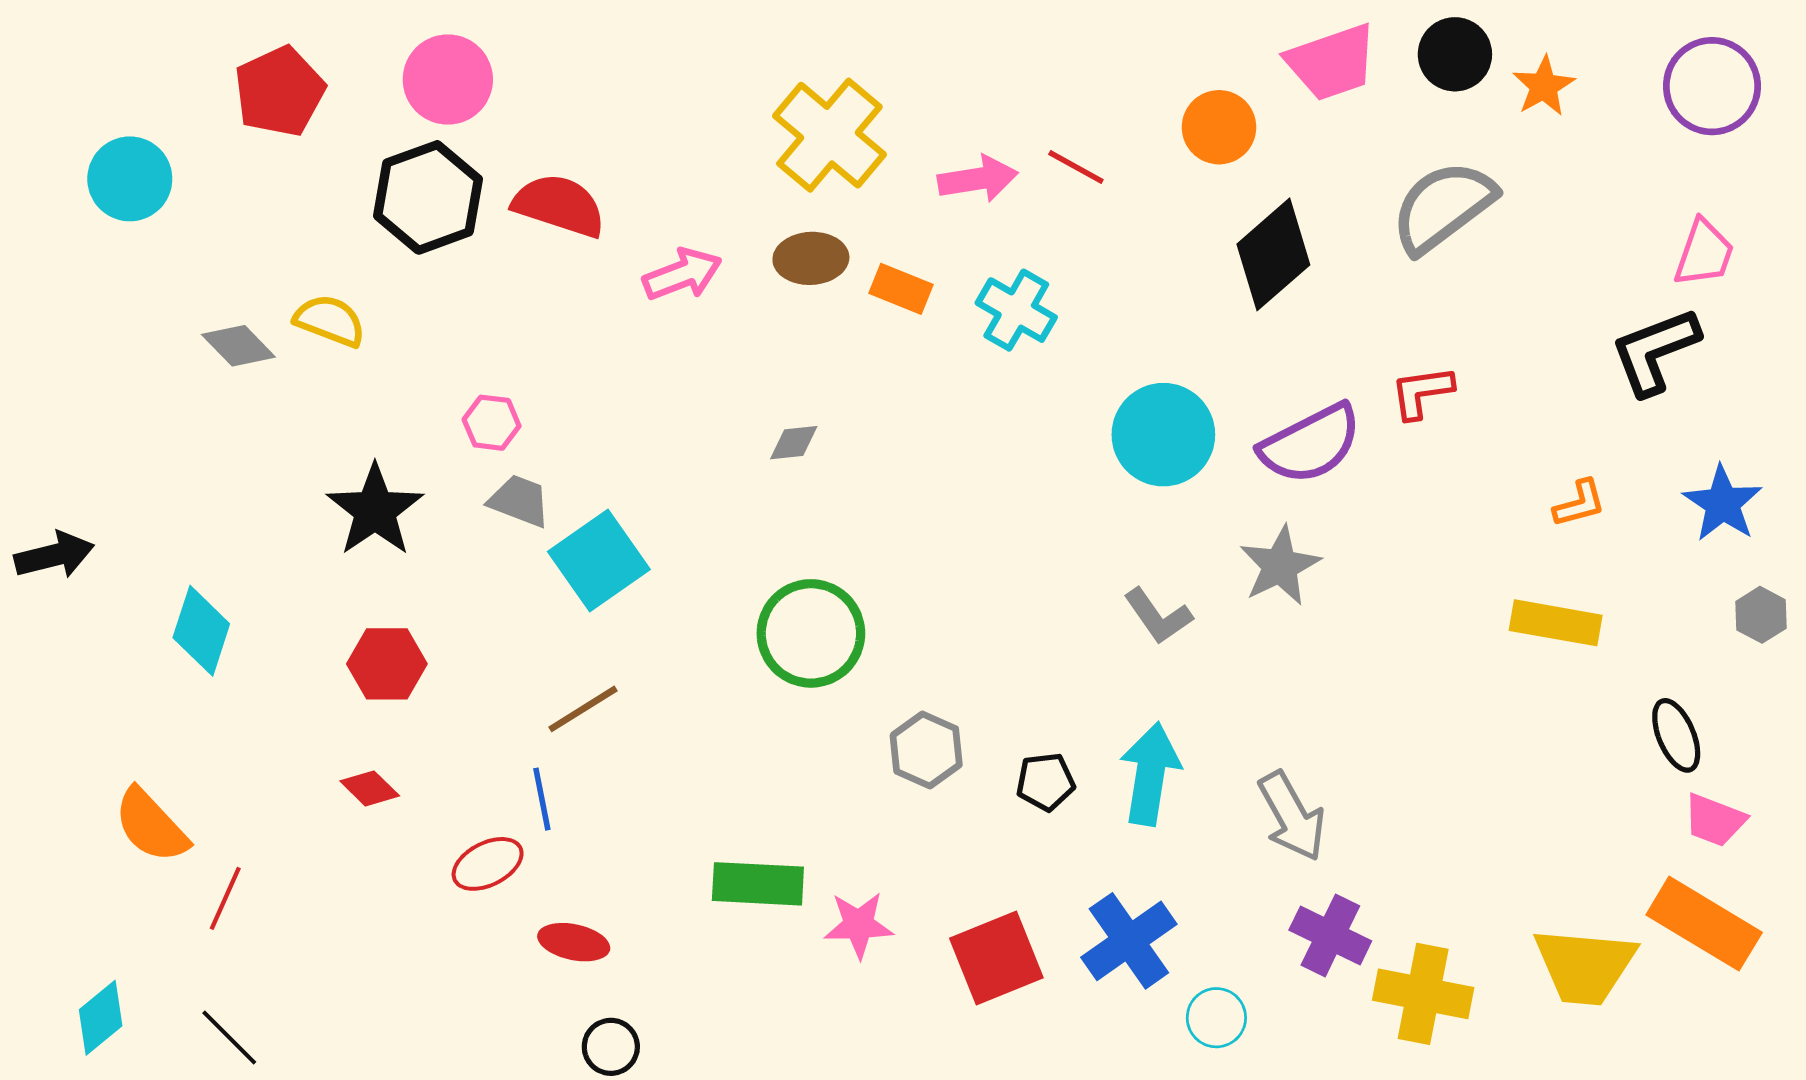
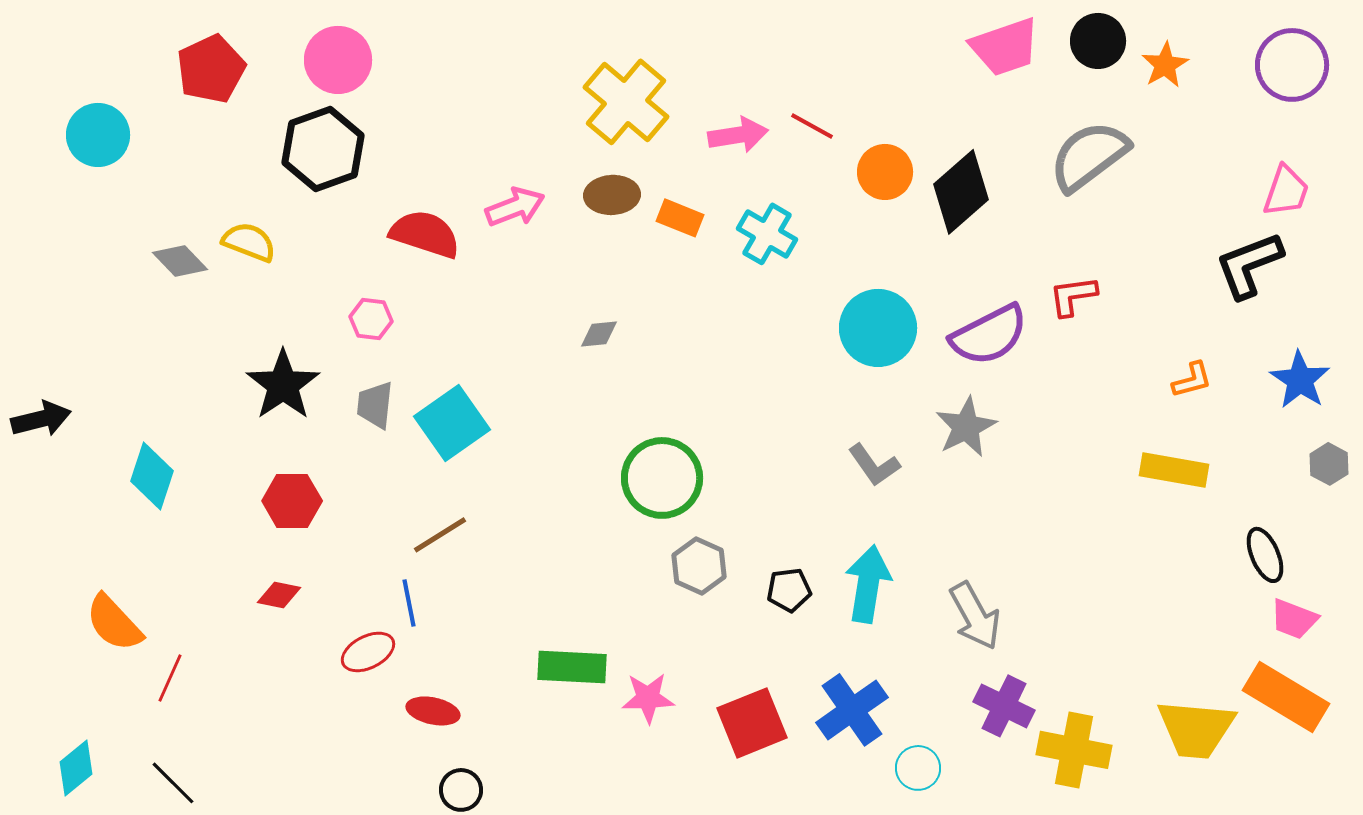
orange circle: (1219, 127) -> (885, 172), moved
red semicircle: (559, 205) -> (425, 234), moved
gray trapezoid: (519, 501) -> (375, 405), moved, turned -105
green circle: (811, 633) -> (662, 478), moved
red diamond: (370, 788) -> (279, 595), turned -33

